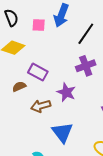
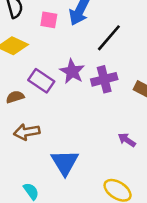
purple star: (66, 92) -> (72, 71), moved
brown arrow: (41, 106) -> (27, 132), moved

